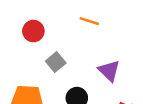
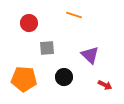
gray square: (56, 62) -> (47, 48), turned 35

